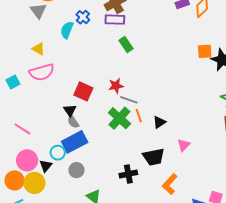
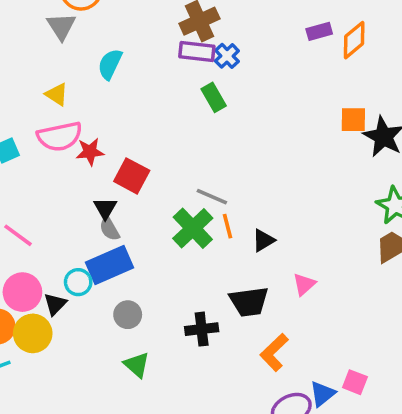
blue cross: (83, 17) -> (227, 56), moved
red star: (116, 86) -> (90, 152), moved
gray circle: (76, 170) -> (128, 315), moved

